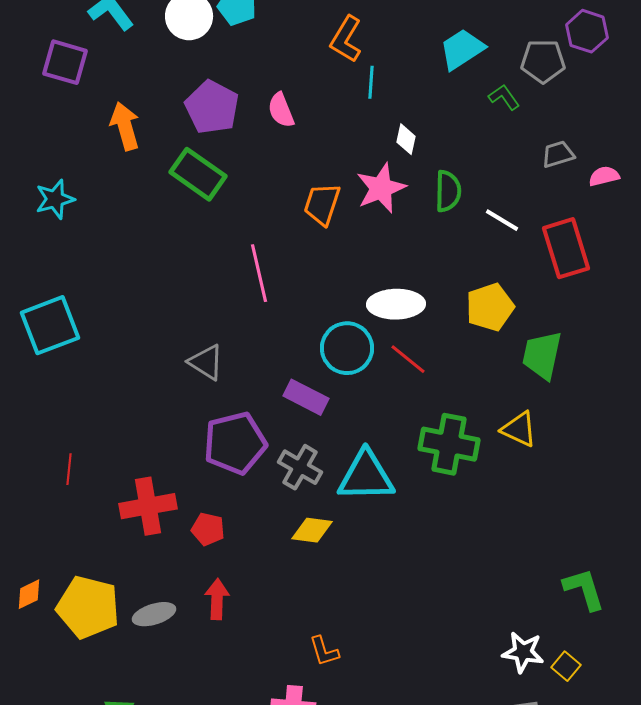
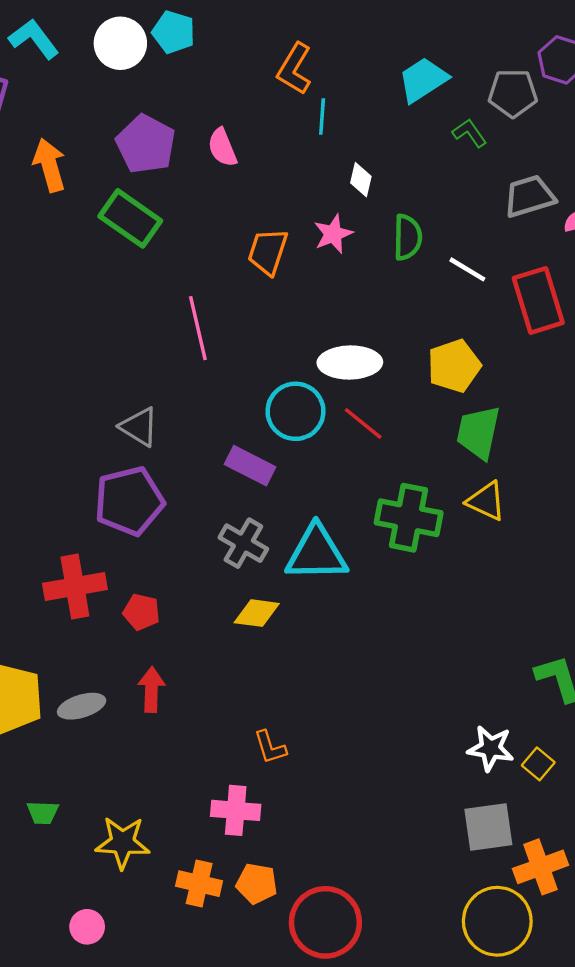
gray trapezoid: (558, 154) -> (529, 196), size x1.4
pink star: (381, 188) -> (333, 234), size x0.7
green trapezoid: (542, 355) -> (478, 432), moved
purple pentagon: (235, 443) -> (129, 501), moved

